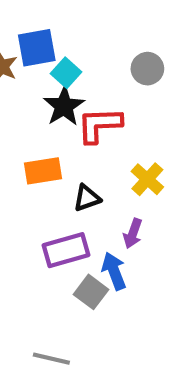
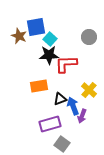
black star: (64, 106) -> (49, 55), turned 30
blue arrow: (114, 271) -> (73, 106), moved

